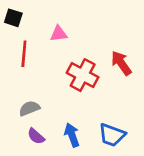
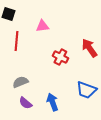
red cross: (83, 75) -> (60, 57), size x0.7
blue trapezoid: (112, 135) -> (86, 90), moved

